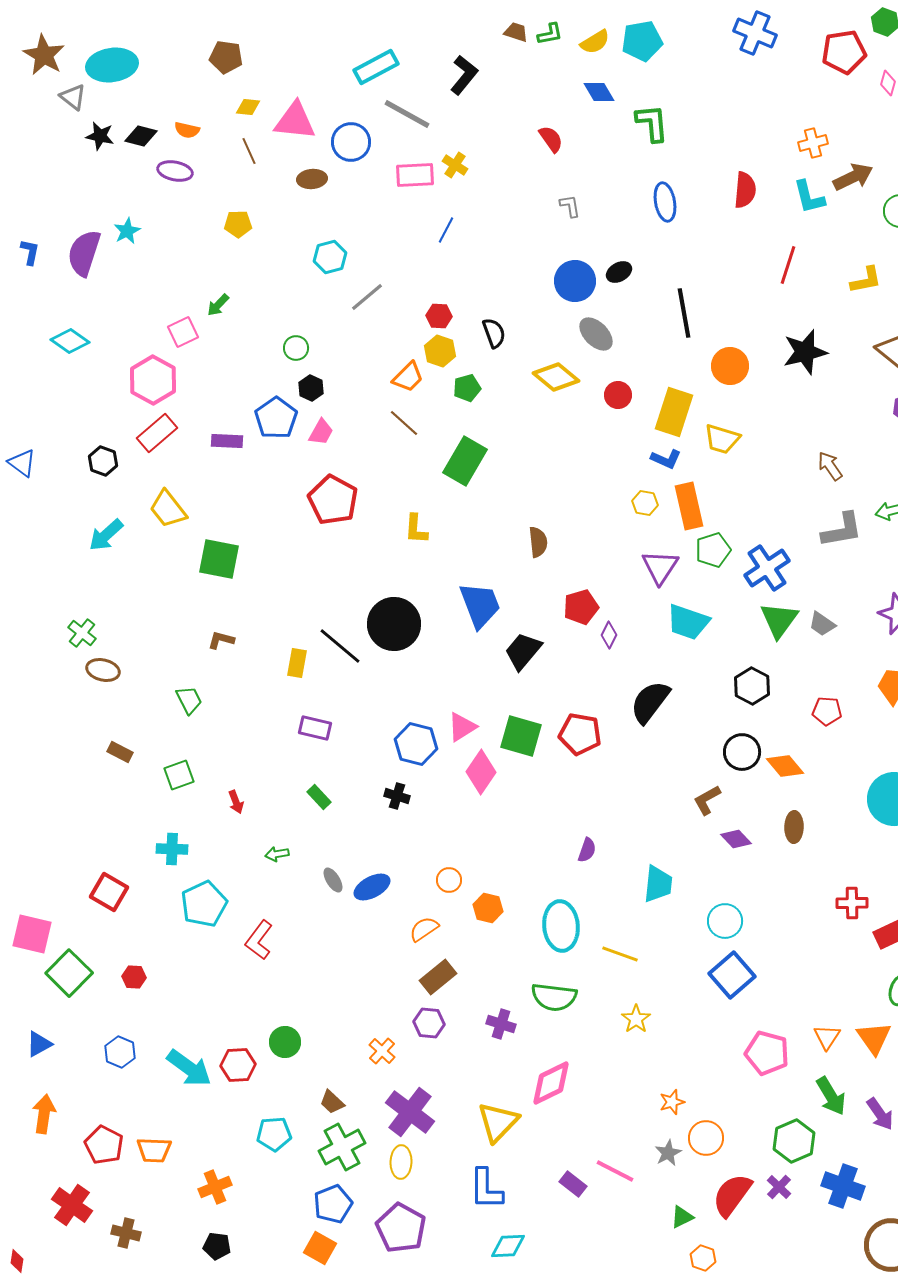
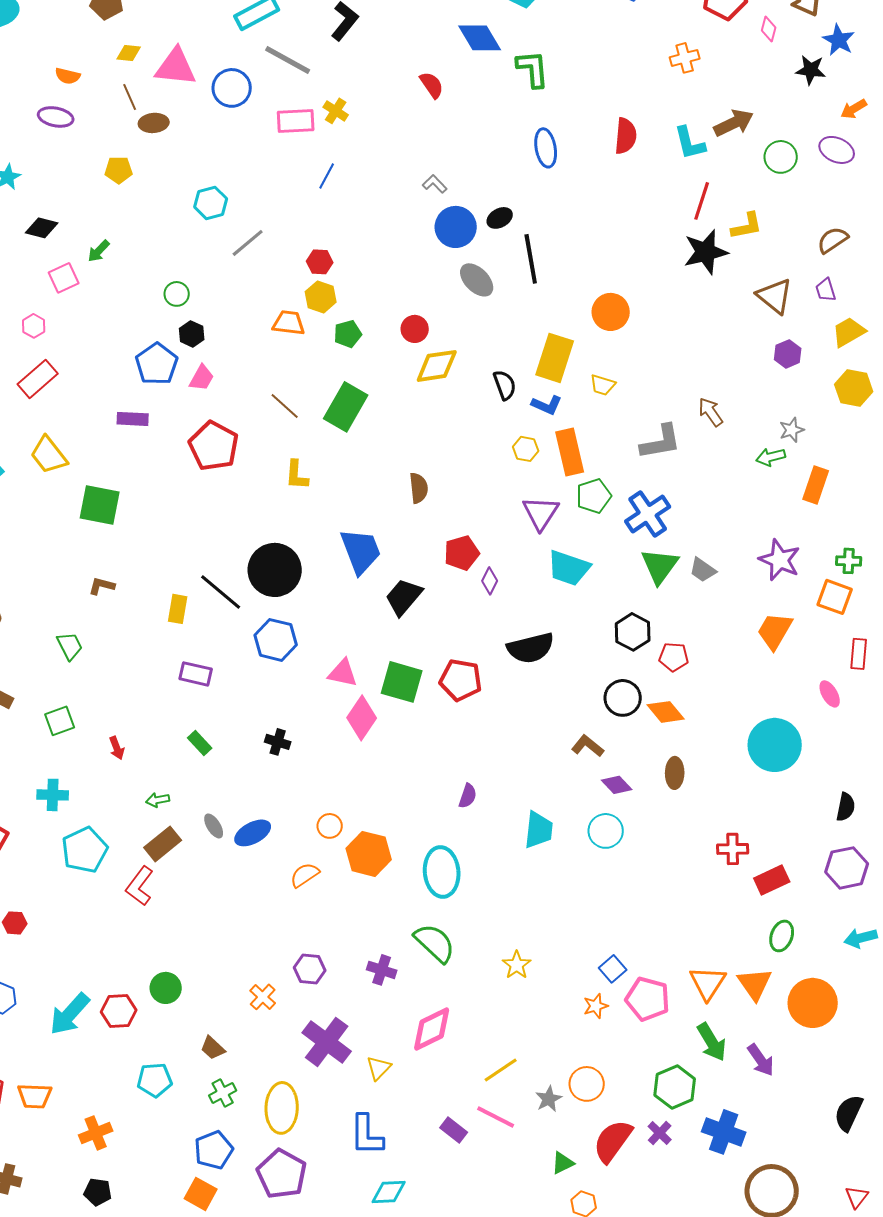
blue diamond: (599, 92) -> (480, 38), size x1.4
black diamond: (141, 136) -> (42, 228), moved
orange cross: (813, 143) -> (685, 58), moved
brown ellipse: (312, 179) -> (154, 123), moved
gray L-shape: (570, 206) -> (435, 184), moved, turned -35
red line: (788, 265) -> (702, 201), moved
black line: (684, 313) -> (531, 259), moved
black semicircle: (494, 333) -> (505, 385), moved
black star: (805, 352) -> (706, 252), moved
orange trapezoid: (408, 377) -> (289, 323), turned -128
yellow diamond: (556, 377) -> (437, 366), moved, turned -48
pink hexagon: (153, 380) -> (34, 326), size x0.5
red circle: (618, 395) -> (415, 329), moved
brown line: (404, 423) -> (285, 406), moved
yellow trapezoid: (722, 439) -> (603, 385), size x0.7
purple rectangle: (227, 441) -> (133, 419), moved
gray L-shape: (842, 530) -> (661, 442), moved
black semicircle: (650, 702) -> (531, 648), turned -141
red pentagon: (827, 711) -> (674, 657), moved
pink triangle: (462, 727) -> (343, 673), turned 44
blue hexagon: (416, 744) -> (276, 640), moved
brown L-shape: (707, 800) -> (588, 746), turned 68
orange hexagon: (488, 908) -> (369, 854), size x1.5
cyan circle: (725, 921) -> (606, 831), moved
yellow line: (620, 954) -> (501, 1070), moved, turned -54
blue square: (732, 975) -> (613, 969), moved, size x0.6
brown rectangle: (438, 977) -> (163, 844), moved
green semicircle: (554, 997) -> (435, 943), turned -144
orange triangle: (827, 1037) -> (708, 983), size x1.4
cyan arrow: (189, 1068) -> (70, 1014), turned 96
orange star: (672, 1102) -> (596, 1006), moved
purple cross: (410, 1112) -> (327, 1042), moved
yellow triangle: (498, 1122) -> (379, 1068), size x0.6
green cross: (342, 1147) -> (223, 1093), size x0.6
yellow ellipse: (401, 1162) -> (282, 1108), size x1.5

